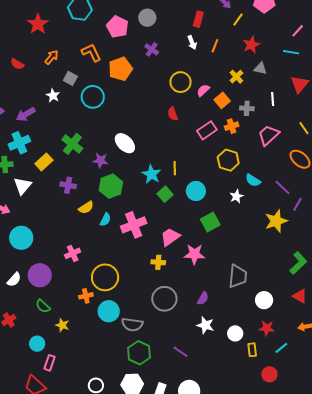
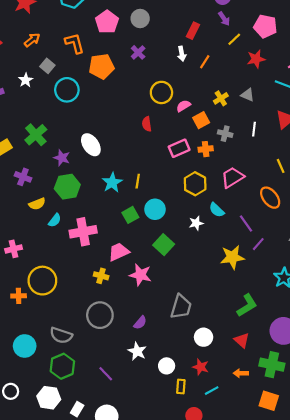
red star: (251, 45) -> (256, 59), moved
pink trapezoid: (269, 135) -> (232, 177), moved
green square: (165, 194) -> (130, 215), moved
green square: (210, 222) -> (164, 245), turned -30
cyan circle: (109, 311) -> (25, 346), moved

